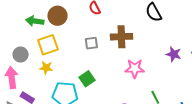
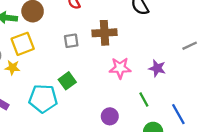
purple star: (174, 54) -> (157, 68), moved
yellow star: (46, 68) -> (12, 68), moved

